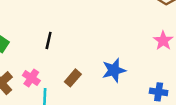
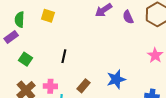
pink cross: (31, 78) -> (50, 86), turned -32

